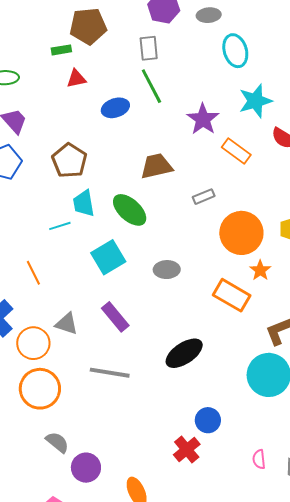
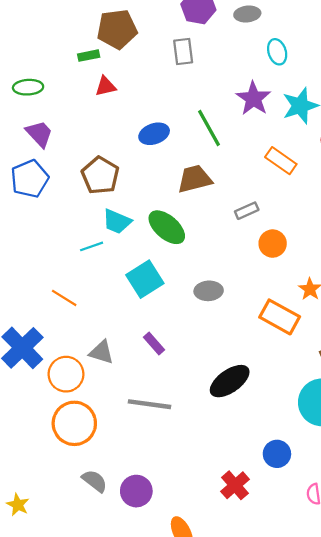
cyan ellipse: (235, 51) -> (277, 52), size x0.7
green line: (151, 86) -> (209, 128), moved
blue ellipse: (115, 108) -> (154, 134), moved
purple star: (203, 119) -> (253, 98), moved
cyan trapezoid: (84, 203) -> (117, 221), turned -56
orange circle: (241, 233) -> (273, 244), moved, size x0.6
orange line: (33, 273) -> (64, 298), turned -30
purple rectangle: (115, 317) -> (154, 344), size x0.7
blue circle: (208, 420) -> (277, 454), moved
purple circle: (86, 468) -> (136, 491), moved

